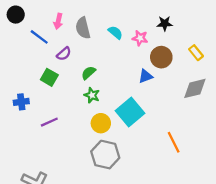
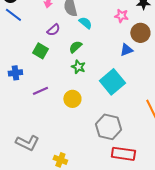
cyan semicircle: (115, 32) -> (85, 23), moved
blue line: (39, 37) -> (13, 15), moved
yellow circle: (101, 123) -> (72, 99), moved
gray hexagon: (105, 155) -> (108, 127), moved

